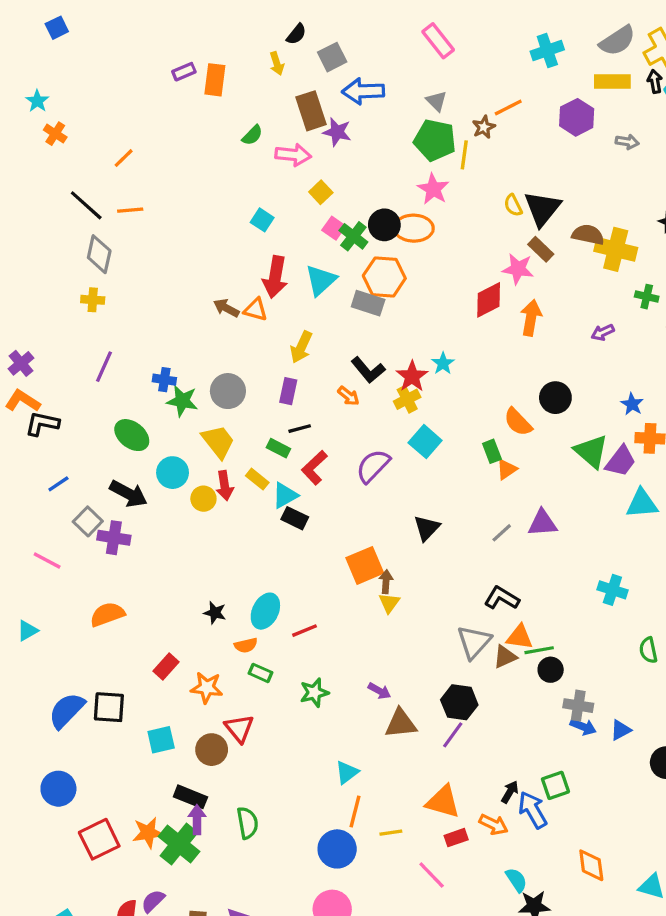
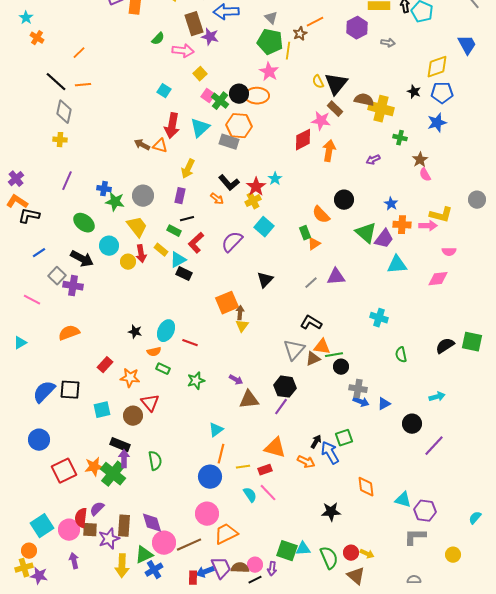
red line: (305, 631) -> (190, 343), turned 42
red rectangle: (456, 838) -> (265, 470), moved
cyan semicircle: (516, 880) -> (250, 495), moved

